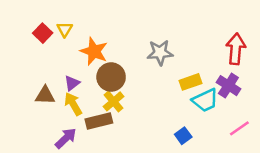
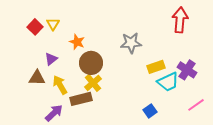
red arrow: (236, 49) -> (180, 20), moved
orange star: (94, 51) -> (77, 42), size x0.7
purple triangle: (72, 83) -> (51, 59), moved

